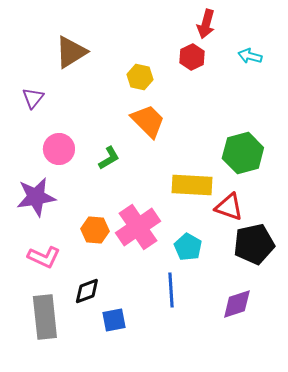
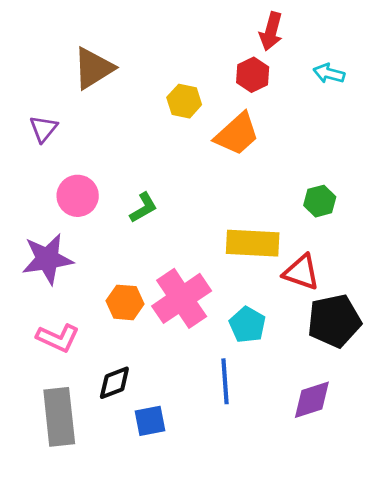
orange trapezoid: (148, 121) -> (237, 134), moved, turned 93
green hexagon: (243, 153) -> (320, 201), size x0.6

